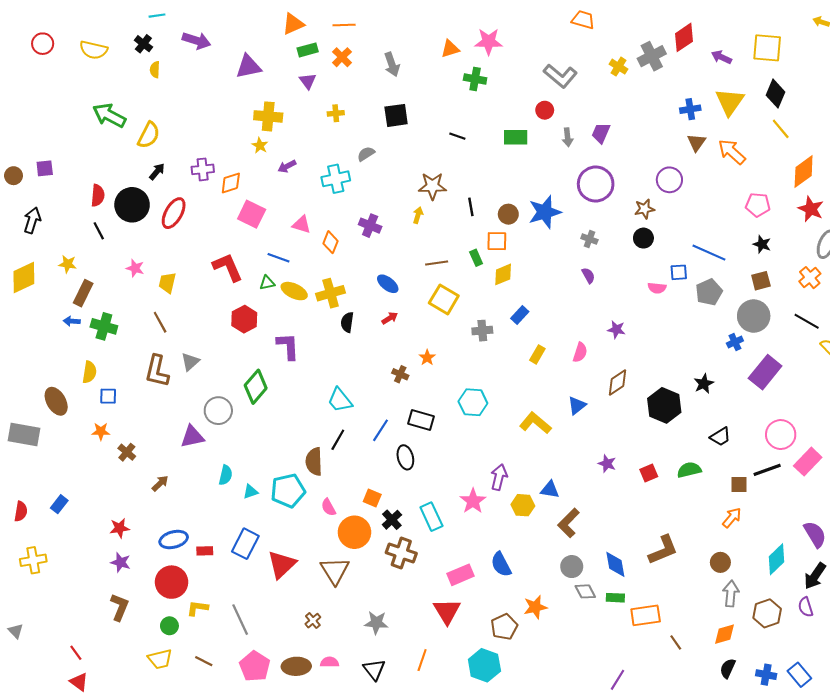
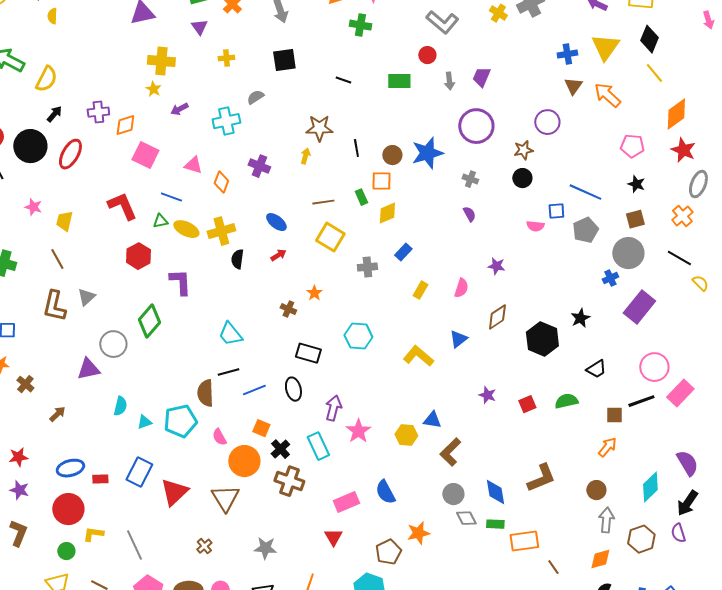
blue line: (380, 430) -> (254, 390), moved, turned 35
black line: (338, 440) -> (228, 372), turned 45
purple arrow: (499, 477) -> (333, 408), moved
red triangle: (447, 611) -> (333, 537), size x0.7

